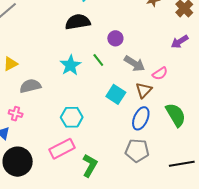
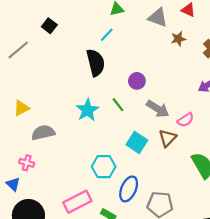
black semicircle: (78, 22) -> (96, 63), turned 85
cyan hexagon: (72, 117) -> (104, 167), moved
blue ellipse: (141, 118) -> (129, 189), moved

